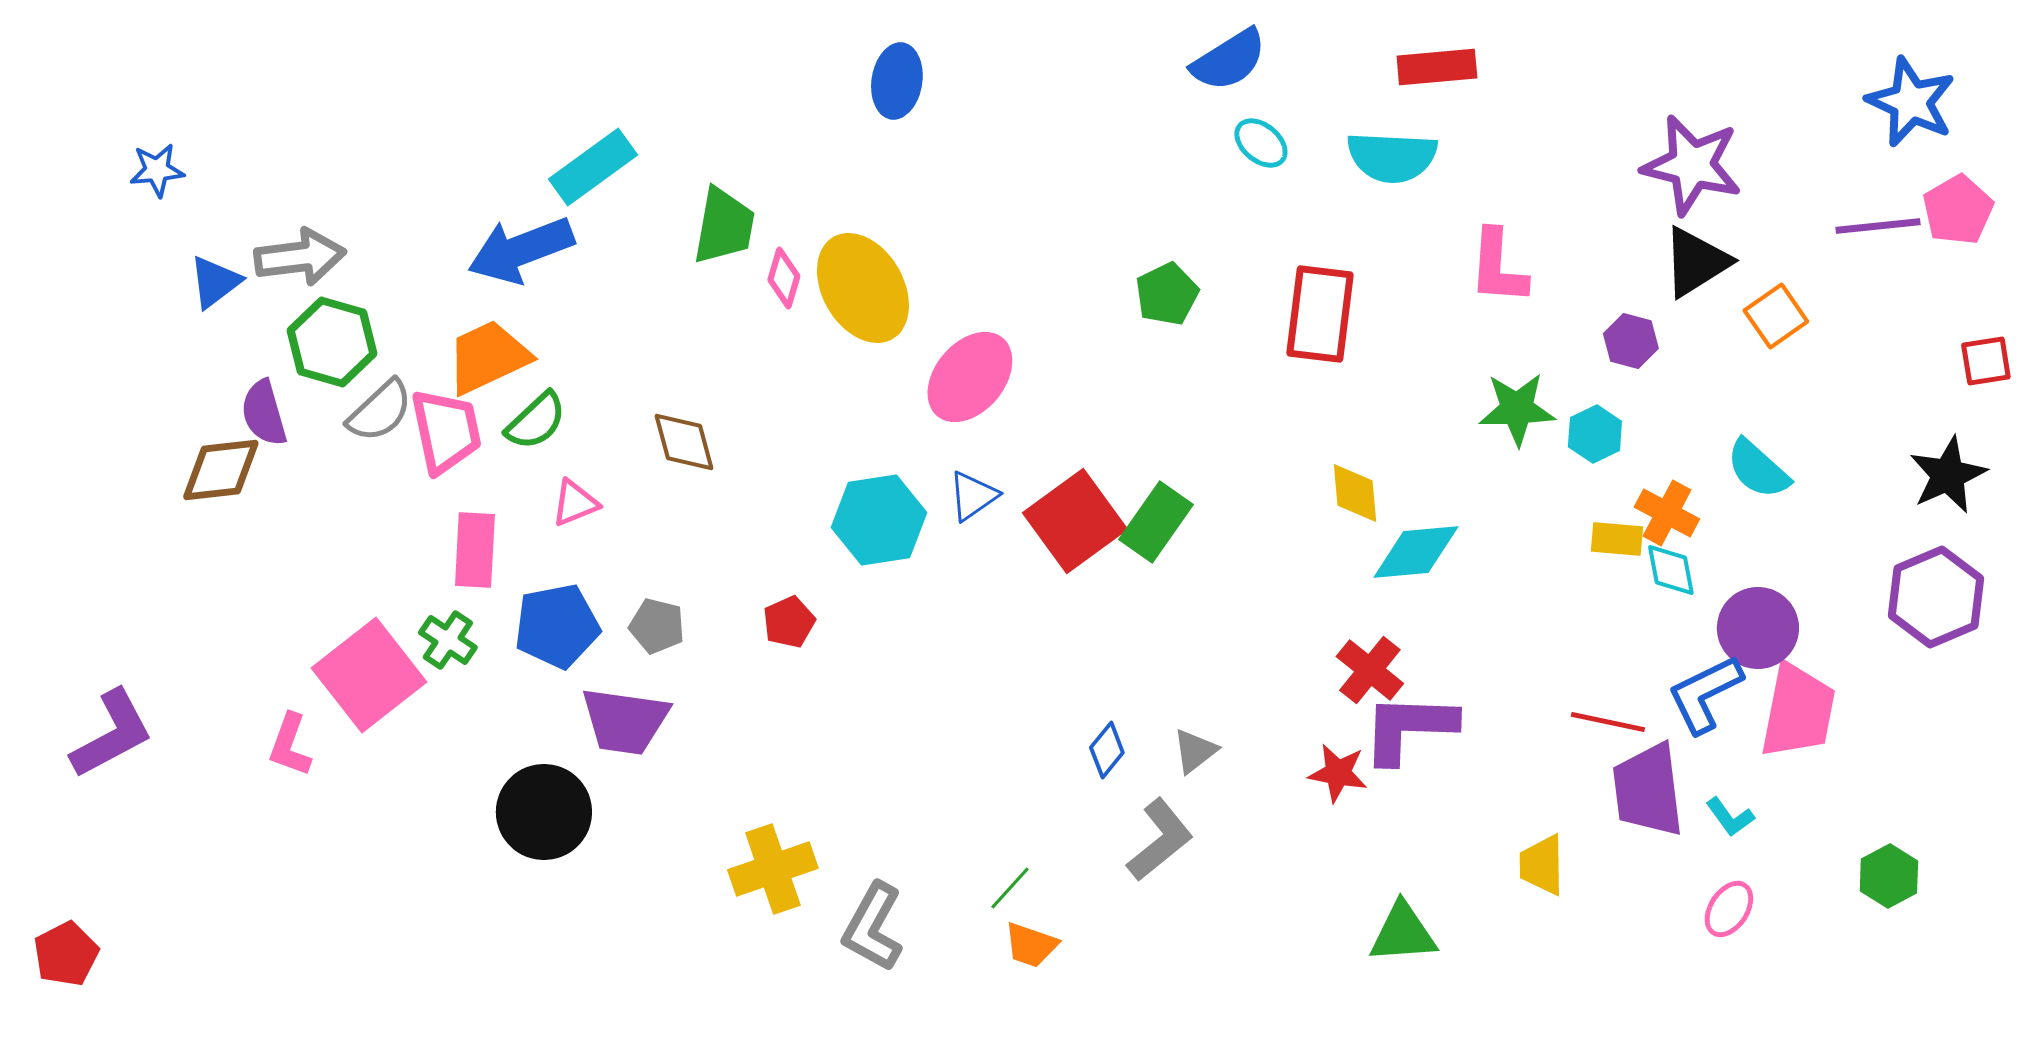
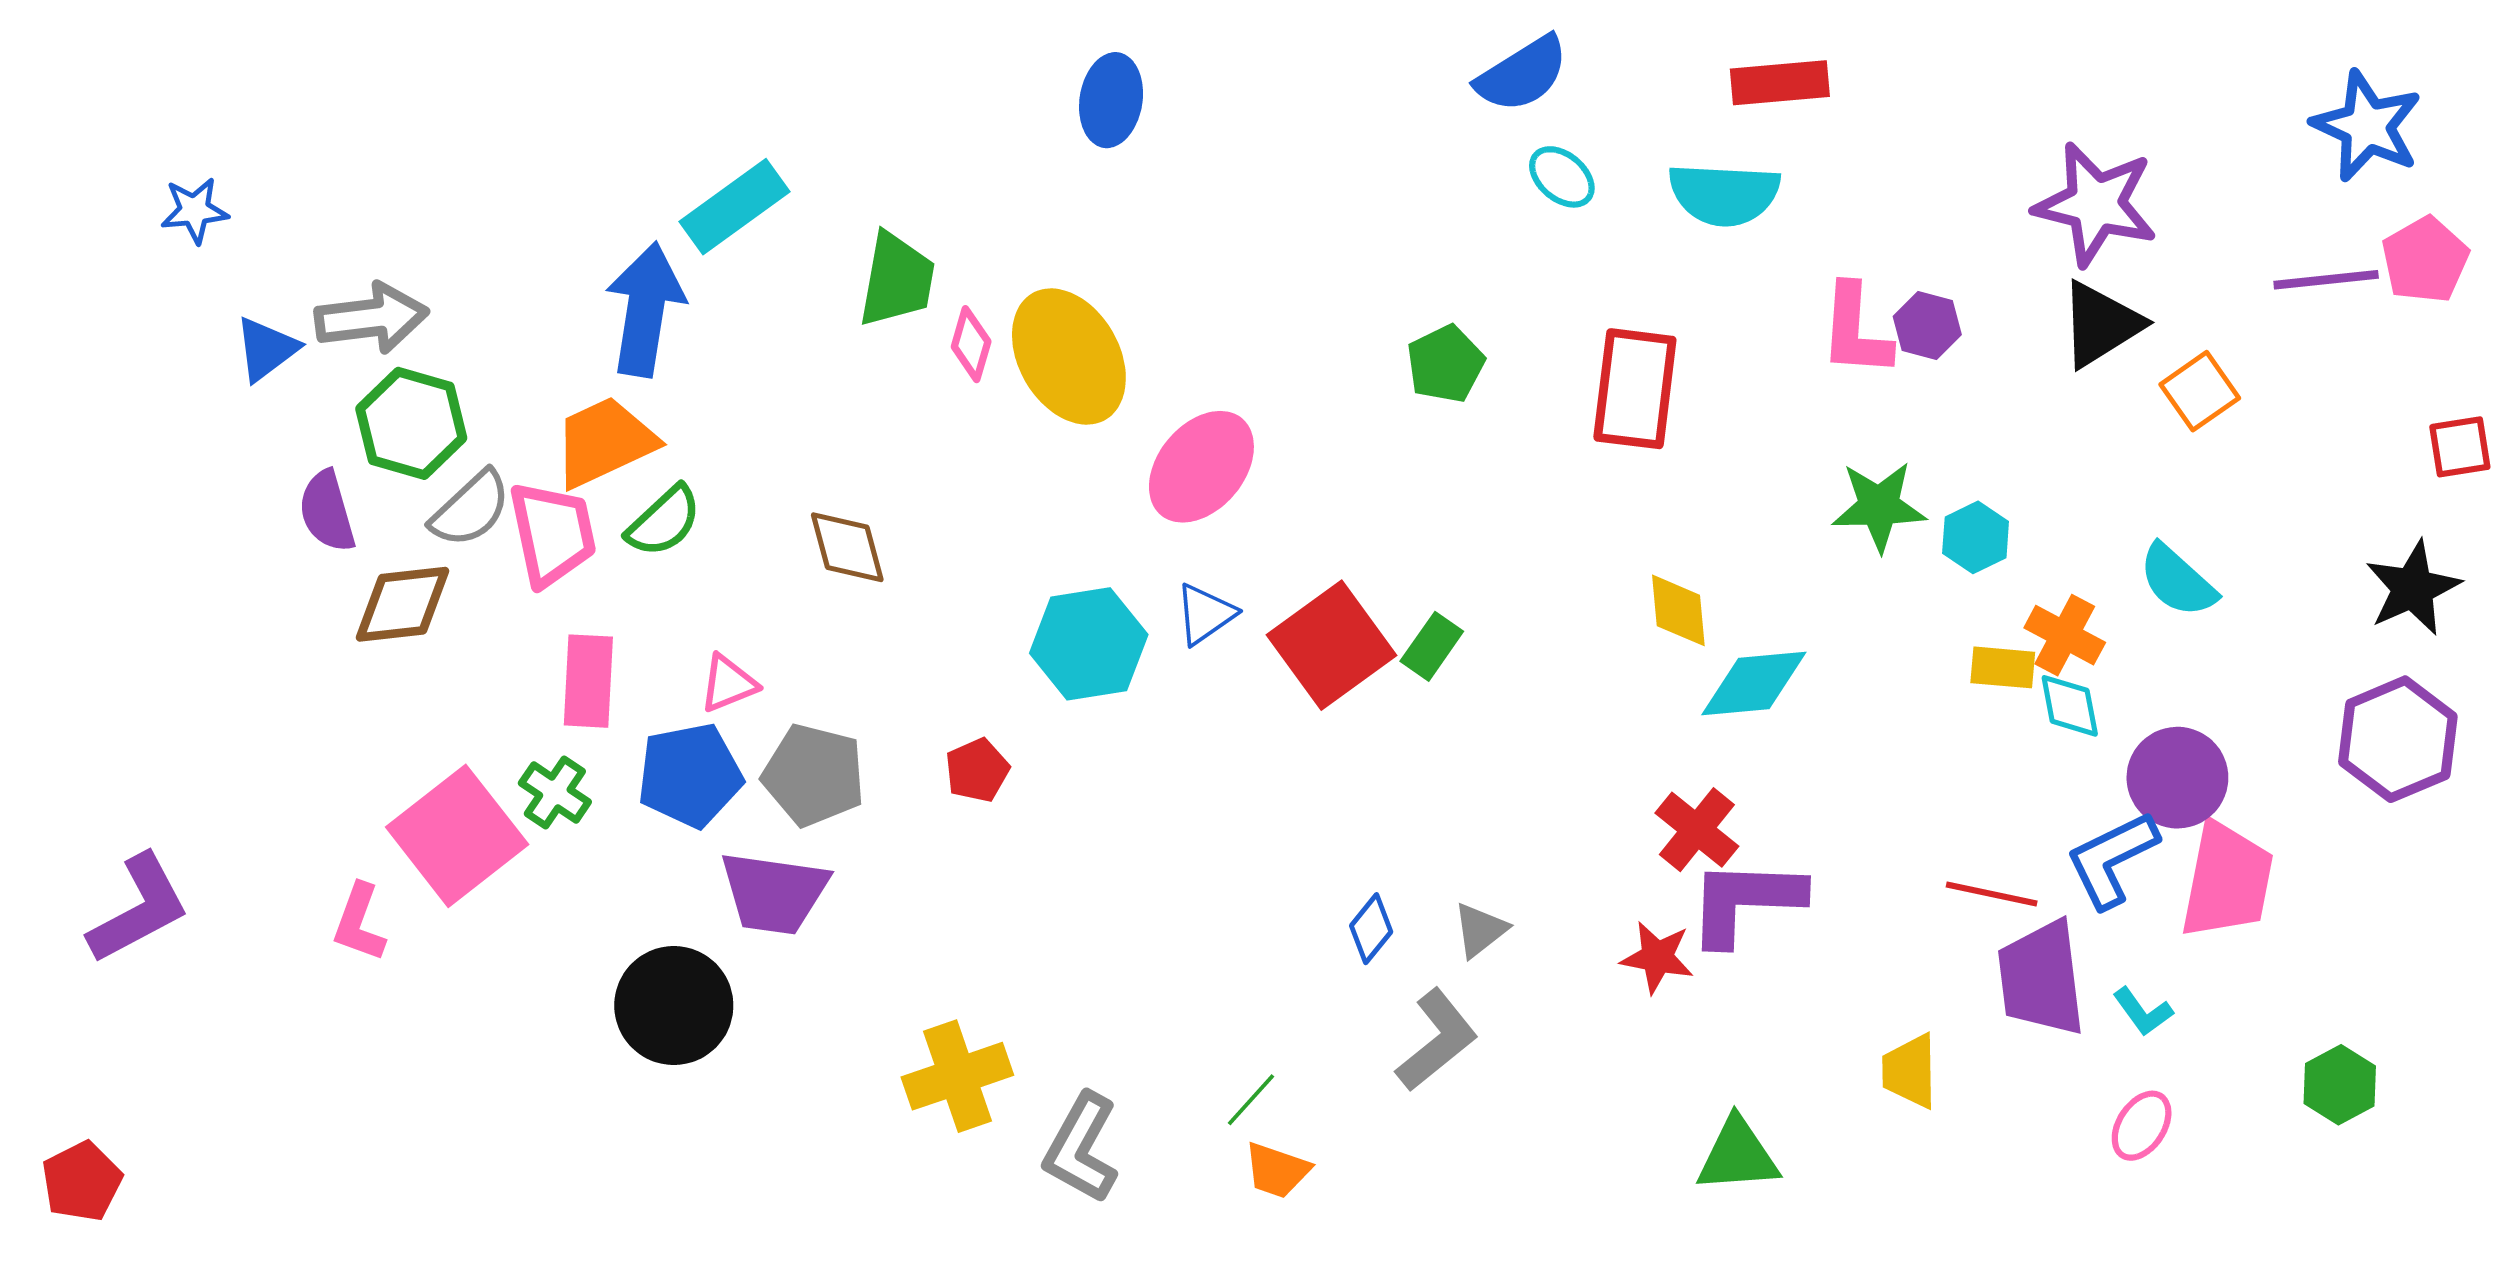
blue arrow: (521, 250) -> (645, 309), turned 120
purple hexagon: (1631, 341) -> (1927, 326), moved
brown diamond: (221, 470) -> (403, 604), moved
pink triangle: (575, 503) -> (728, 683), moved
green rectangle: (1156, 522) -> (1432, 646), size x0.7
gray pentagon: (657, 626) -> (814, 775), size x1.5

